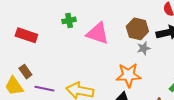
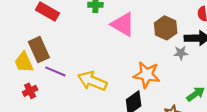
gray star: (144, 48) -> (181, 53), moved
brown rectangle: (25, 72) -> (39, 50), size x1.6

